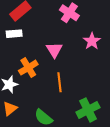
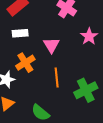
white rectangle: (14, 34) -> (20, 33), moved
green cross: (88, 110) -> (86, 90), moved

